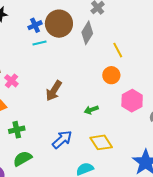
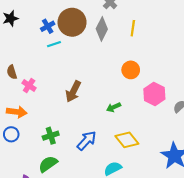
yellow line: (118, 50) -> (133, 28), moved, turned 42
green cross: (17, 130) -> (51, 136), moved

